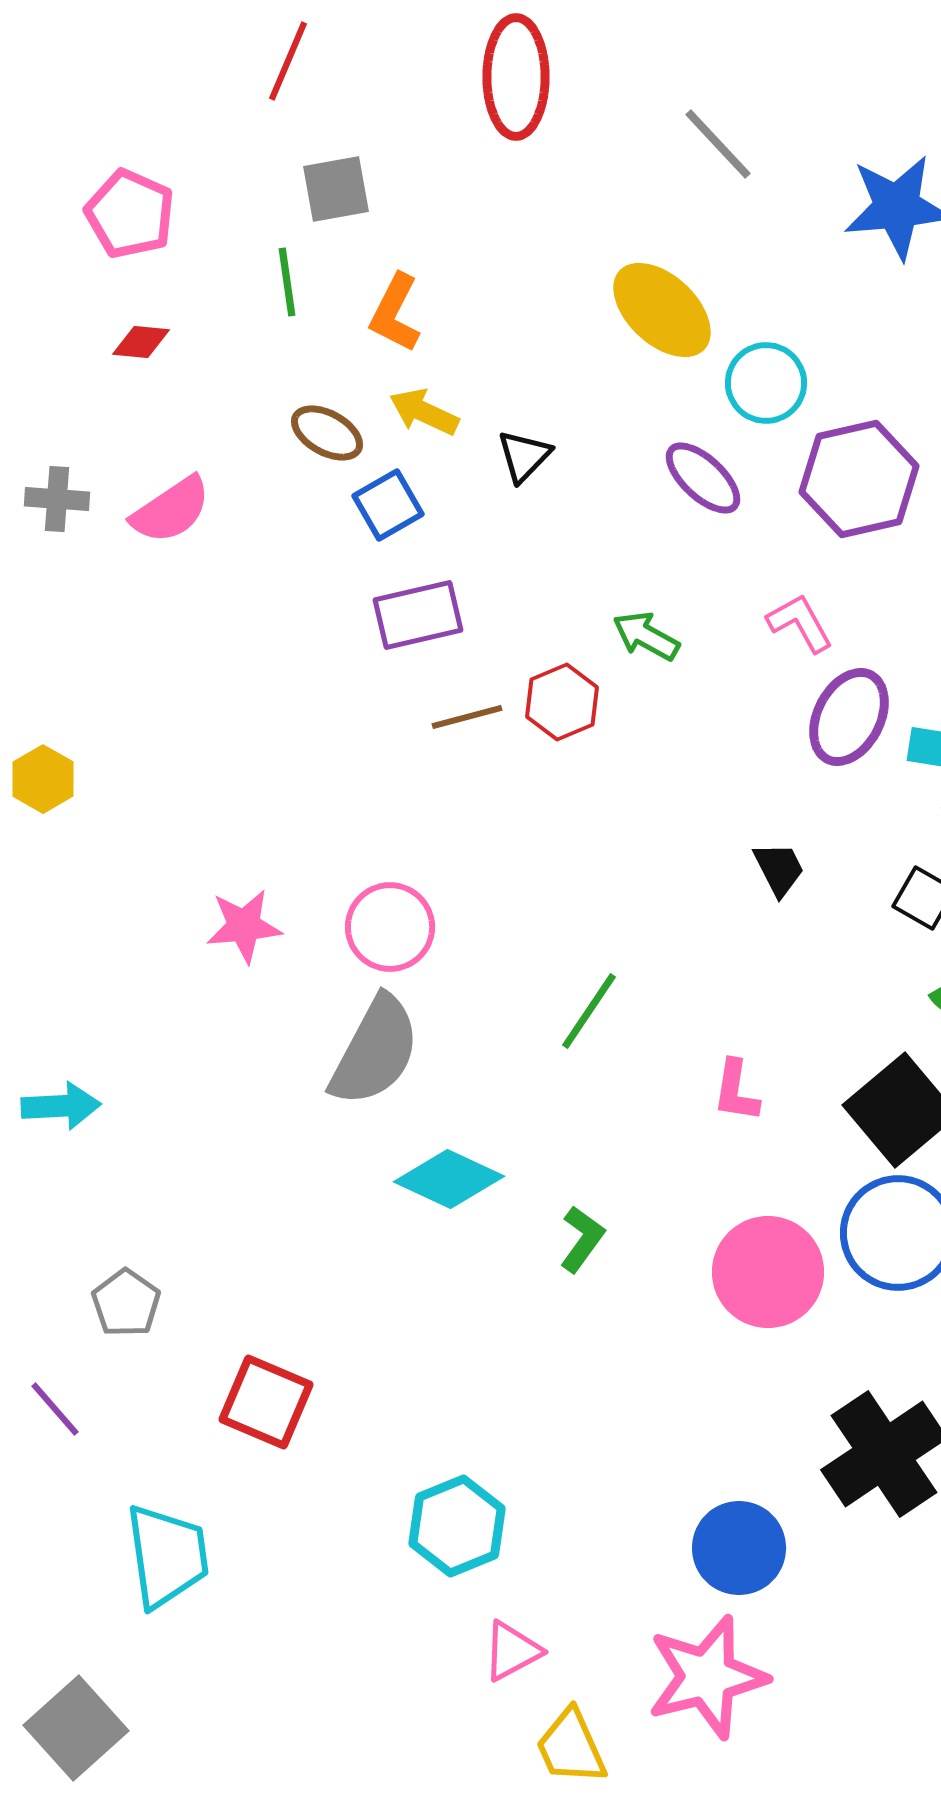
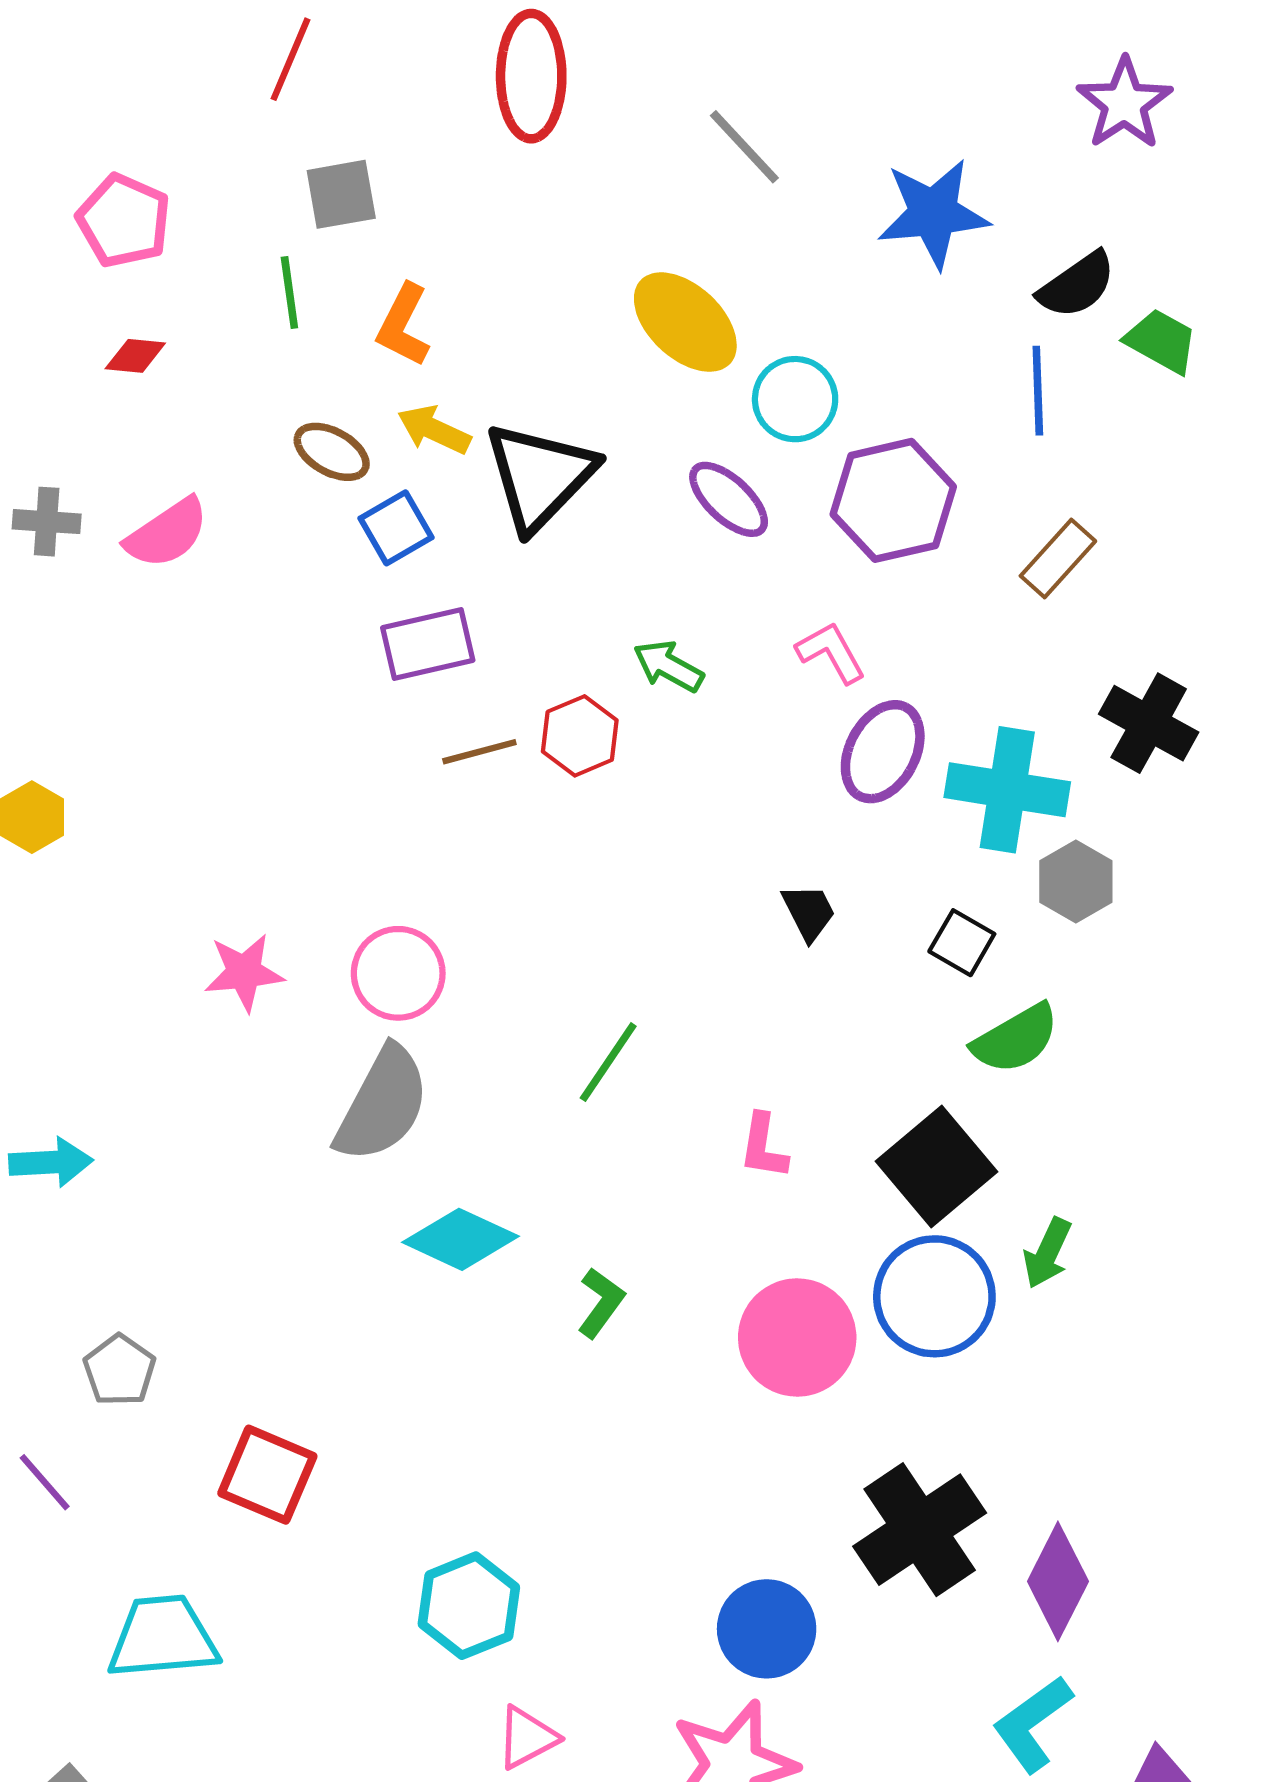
black triangle: (524, 456) -> (540, 476), size x2.0
cyan trapezoid: (167, 1556) -> (163, 1637), turned -87

